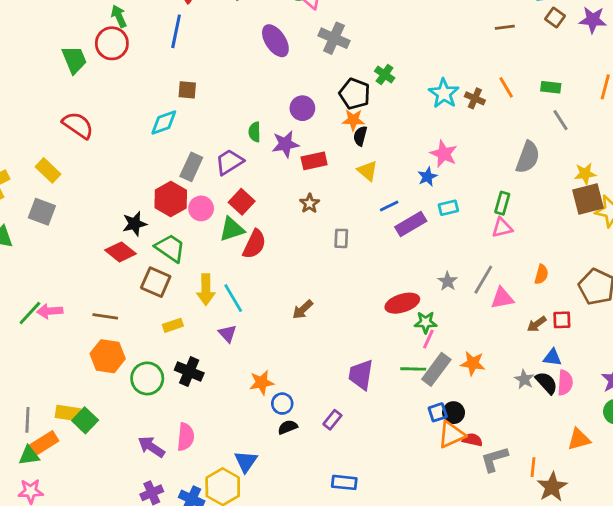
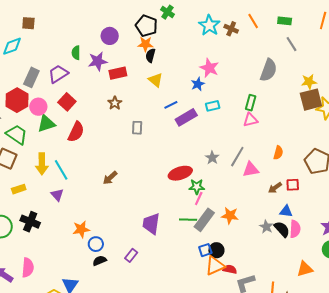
green triangle: (232, 229) -> (46, 124), moved

